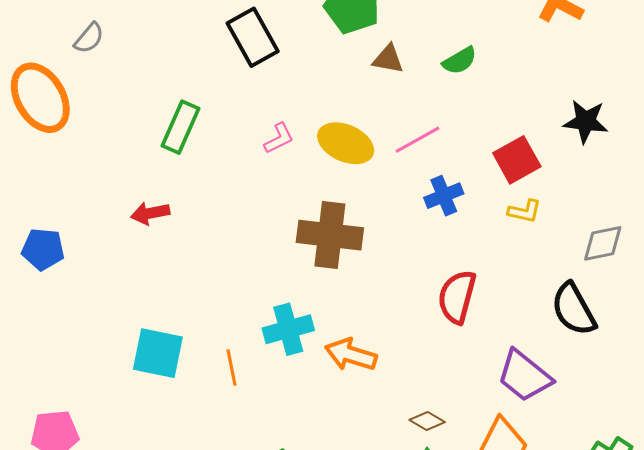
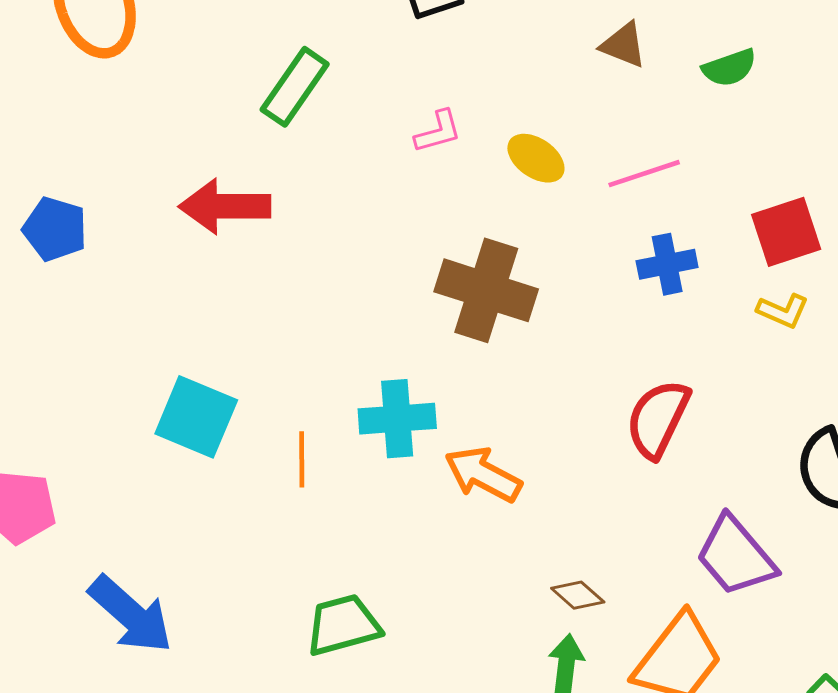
yellow ellipse: (346, 143) -> (536, 158), size x0.7
red arrow: (150, 213) -> (225, 206), size x1.5

